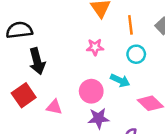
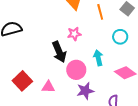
cyan circle: (136, 54) -> (120, 37), moved
black arrow: (37, 61) -> (59, 52), moved
cyan arrow: (120, 80) -> (98, 58), turned -119

